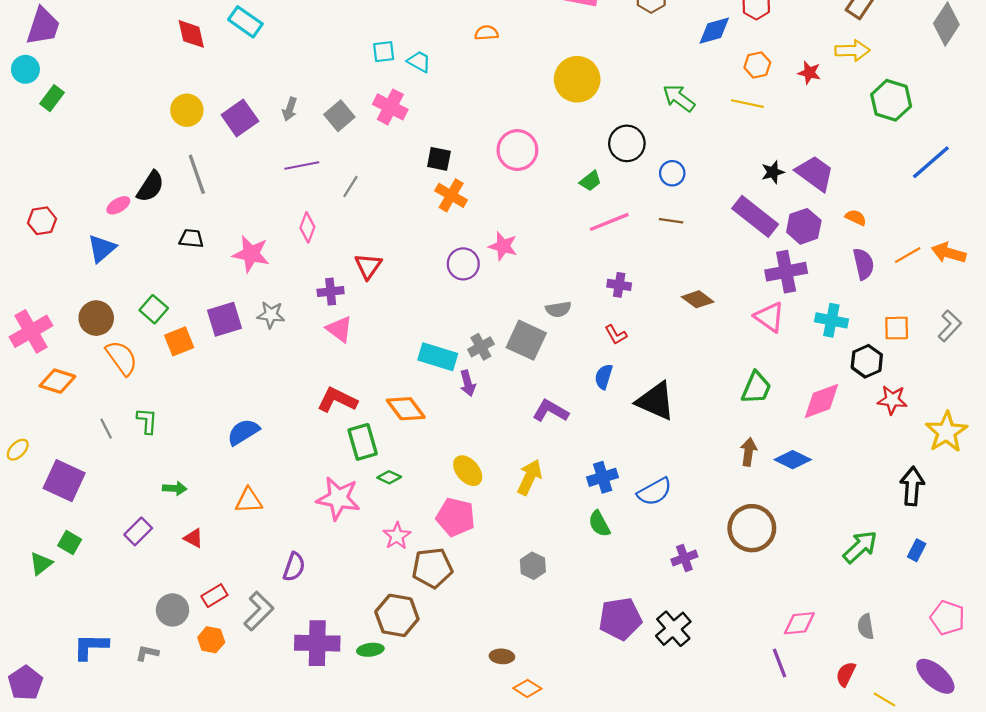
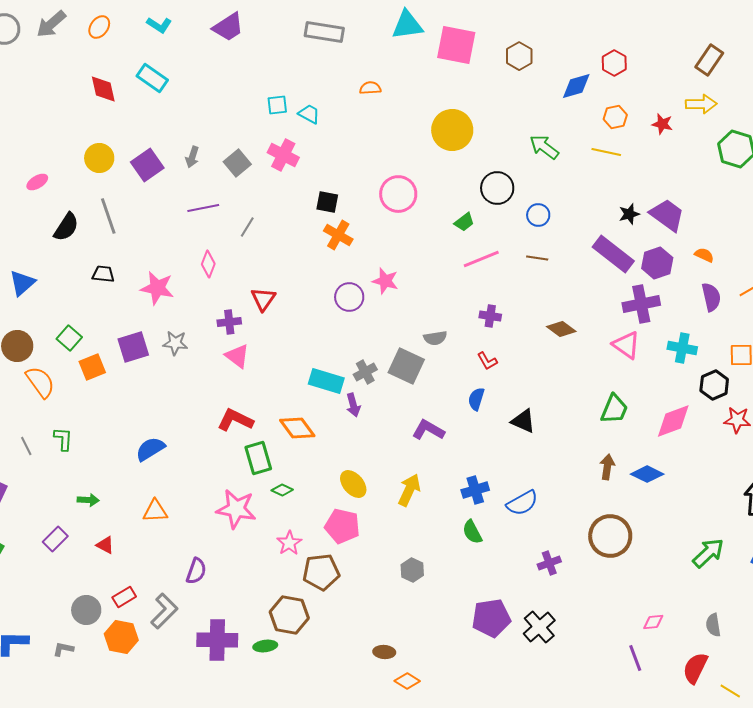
pink ellipse: (118, 205) -> (37, 182), moved
black triangle: (656, 401) -> (523, 421), size x0.7
pink diamond: (799, 623) -> (653, 622), size x0.7
orange hexagon: (211, 640) -> (121, 637), size x1.4
red semicircle: (846, 674) -> (695, 668), size x1.4

